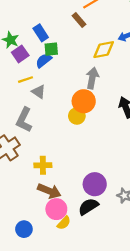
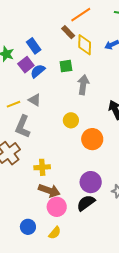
green square: (51, 49) -> (66, 66), moved
yellow diamond: (104, 50) -> (85, 45), moved, turned -75
purple square: (20, 54) -> (26, 65), moved
yellow line: (26, 80) -> (13, 104), moved
orange circle: (84, 101) -> (92, 139), moved
yellow semicircle: (64, 223) -> (55, 233), moved

